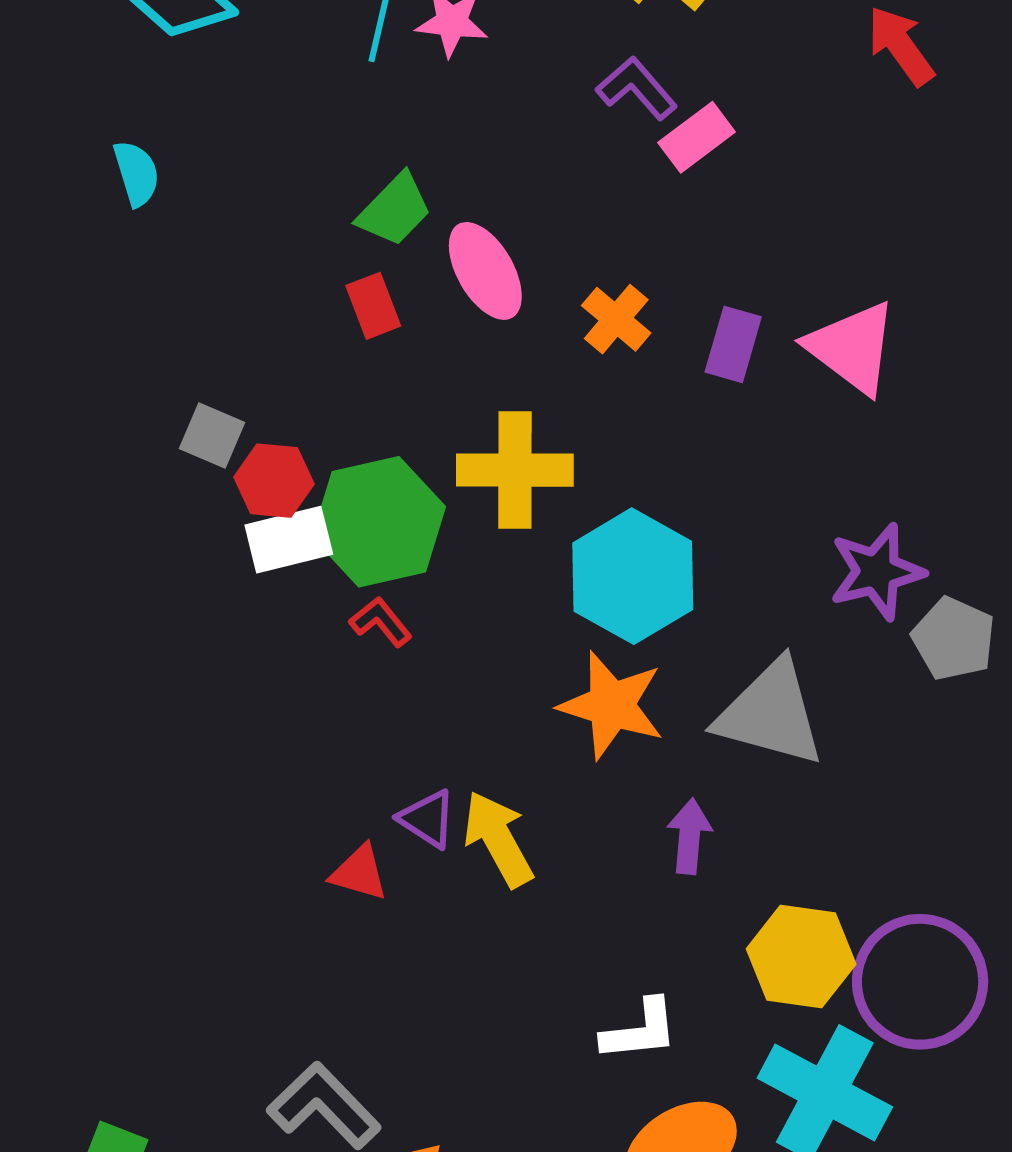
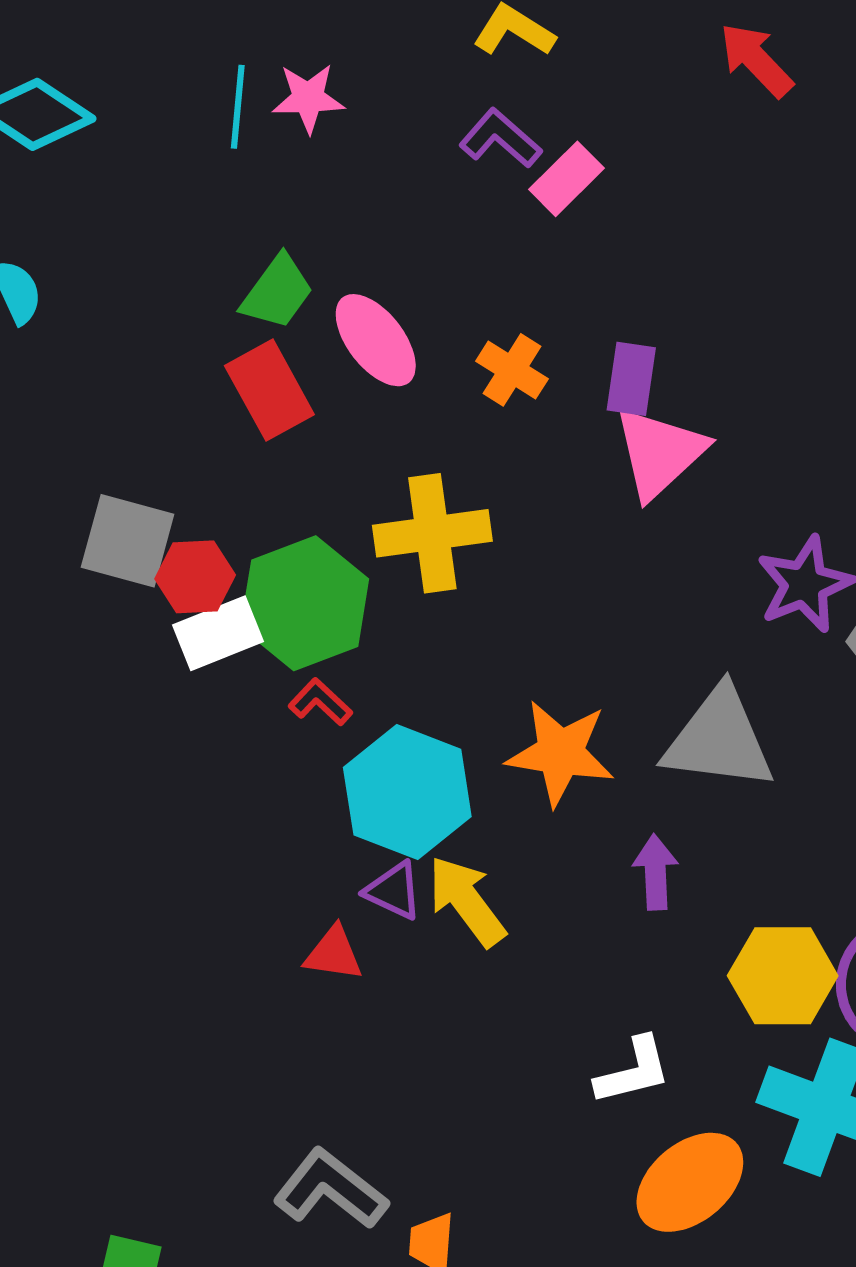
red rectangle: (373, 306) -> (269, 390), size x1.5
pink triangle: (852, 348) -> (660, 453), moved, turned 48
gray square: (212, 435) -> (128, 541), size x1.5
cyan hexagon: (633, 576) -> (407, 792), moved

